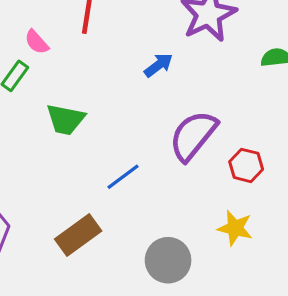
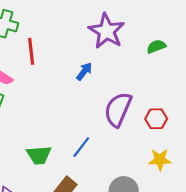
green trapezoid: (65, 119) -> (39, 155), moved

